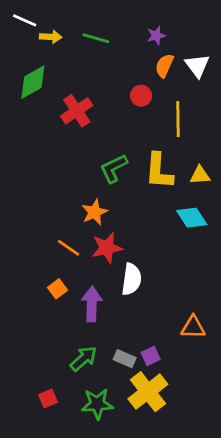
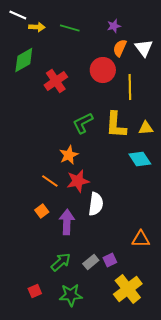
red circle: (141, 96) -> (103, 70), size x1.6
gray rectangle: (125, 359) -> (91, 262), turned -63
yellow cross: (148, 392) -> (128, 289), moved

